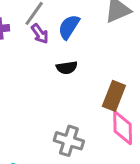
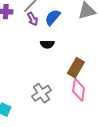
gray cross: (69, 141) -> (41, 93), turned 30

